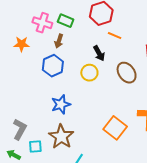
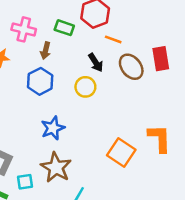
green rectangle: (66, 21) -> (64, 28), moved
brown ellipse: (127, 73) -> (131, 67), moved

